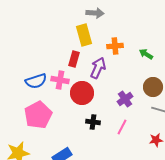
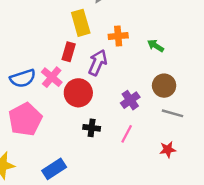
pink cross: (60, 80) -> (52, 77), turned 30

